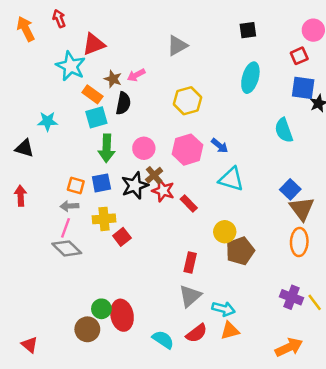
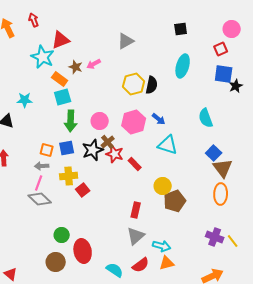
black semicircle: (123, 103) -> (152, 85), moved
cyan semicircle: (284, 130) -> (206, 118), moved
green circle: (101, 309) -> (62, 235), moved

